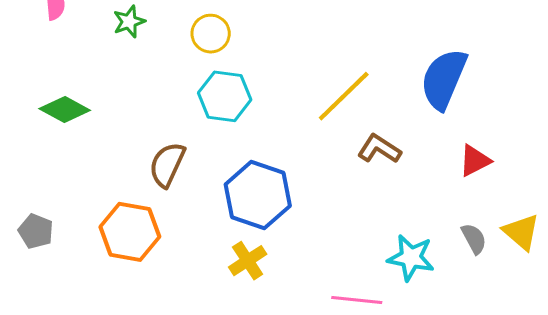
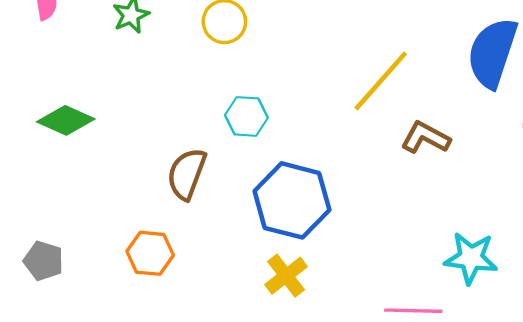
cyan hexagon: (225, 96) -> (246, 116), moved, size x0.7
orange hexagon: (130, 232) -> (150, 253), size x0.7

